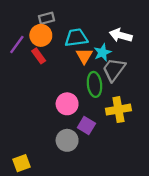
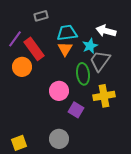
orange circle: (41, 35) -> (22, 67), moved
red rectangle: (39, 56) -> (34, 49), size x1.6
orange triangle: (84, 56) -> (65, 49), moved
gray circle: (67, 140) -> (59, 139), moved

